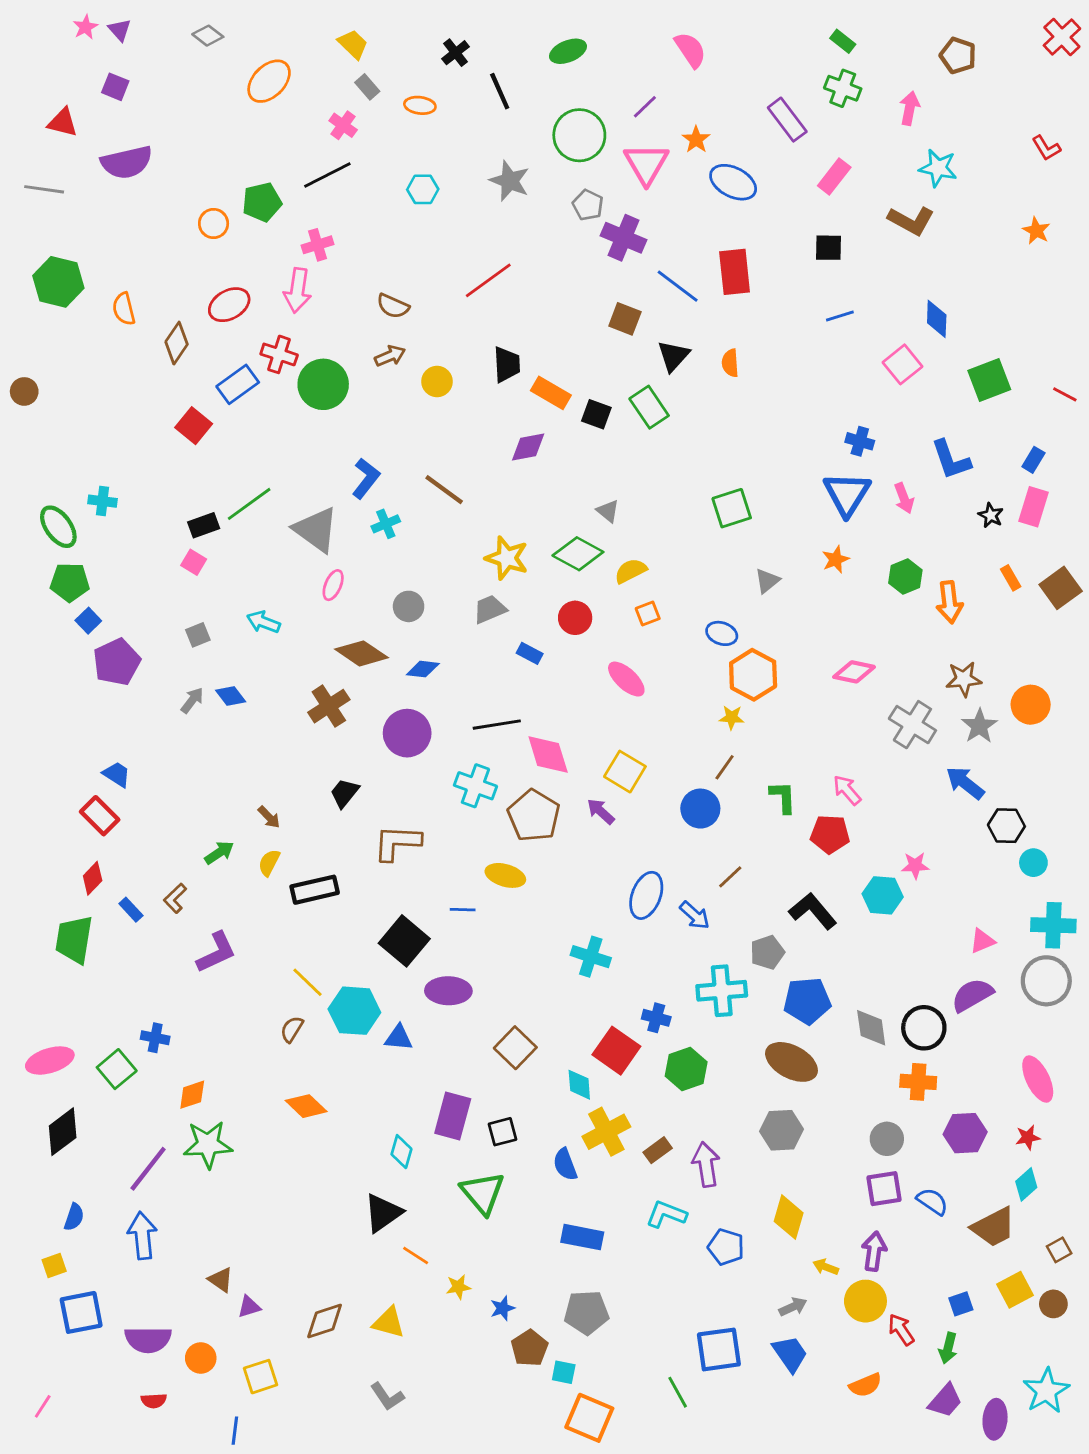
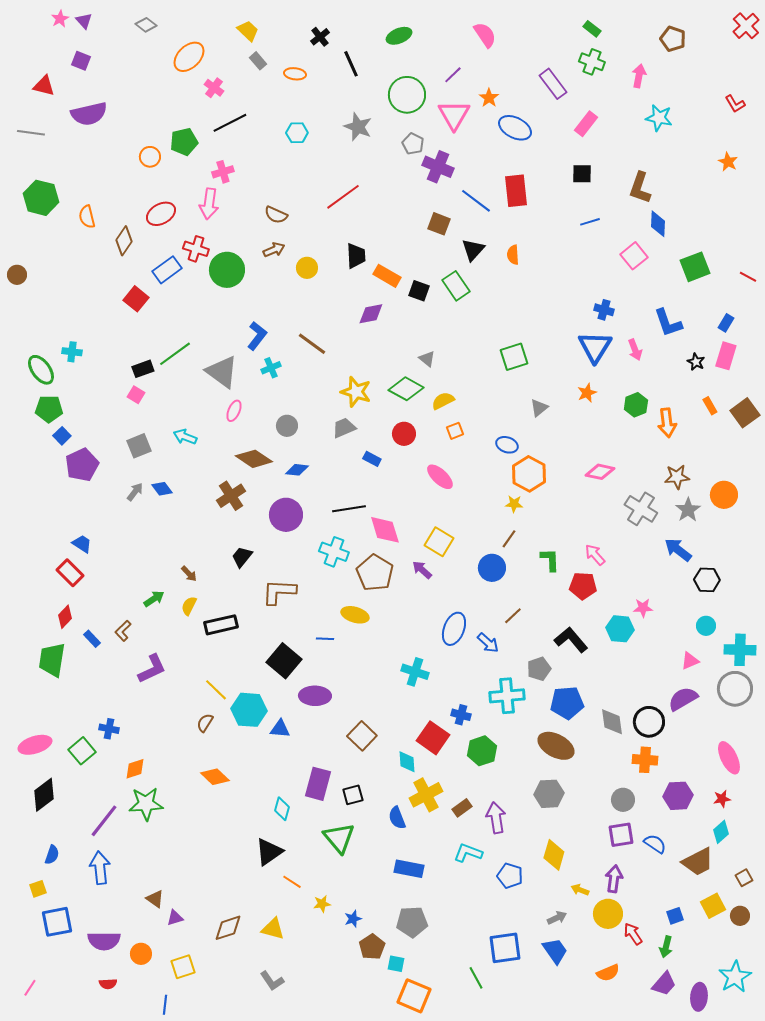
pink cross: (343, 125) -> (214, 88), moved
brown L-shape: (911, 221) -> (640, 188), moved, turned 80
gray square: (198, 635) -> (139, 446), size x1.4
cyan circle: (1033, 863) -> (706, 626), moved

